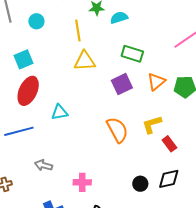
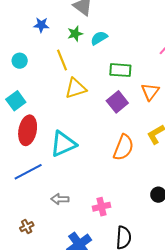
cyan triangle: (60, 112) -> (63, 144), size x1.6
orange semicircle: (117, 130) -> (123, 147), turned 64

